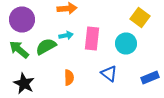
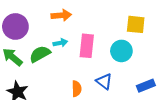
yellow square: (140, 18) -> (136, 24), turned -30
orange semicircle: (69, 78) -> (77, 89), moved

